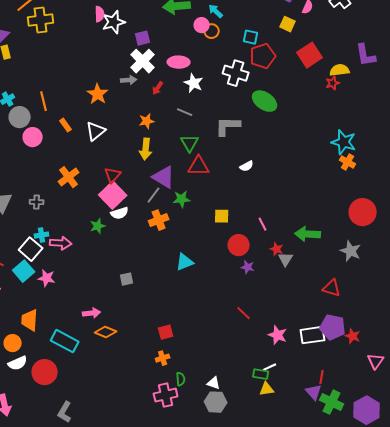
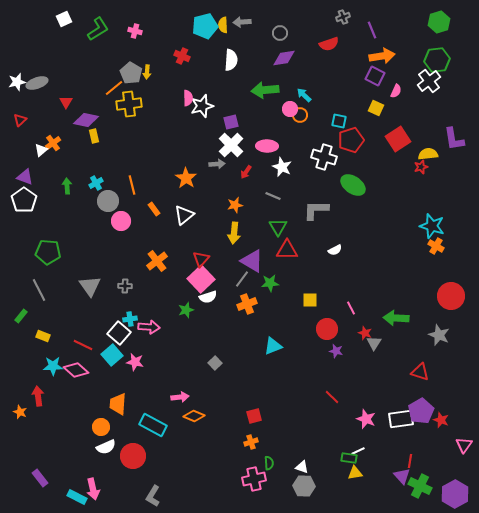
gray square: (127, 279) -> (215, 363), turned -32
purple pentagon: (333, 327) -> (421, 411), turned 30

